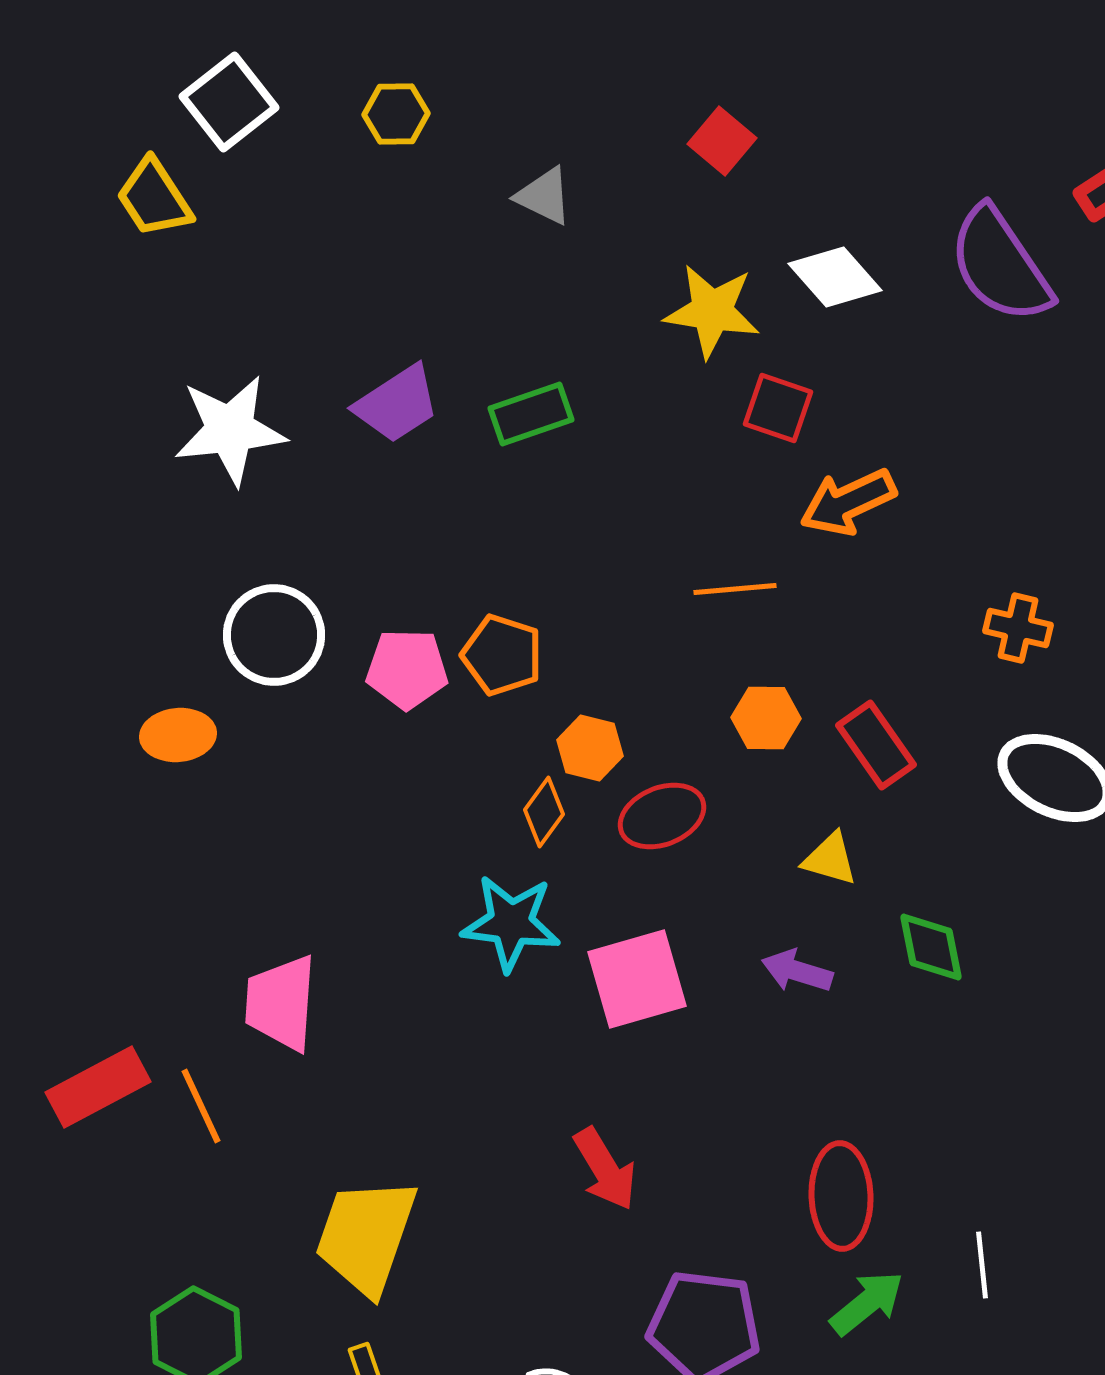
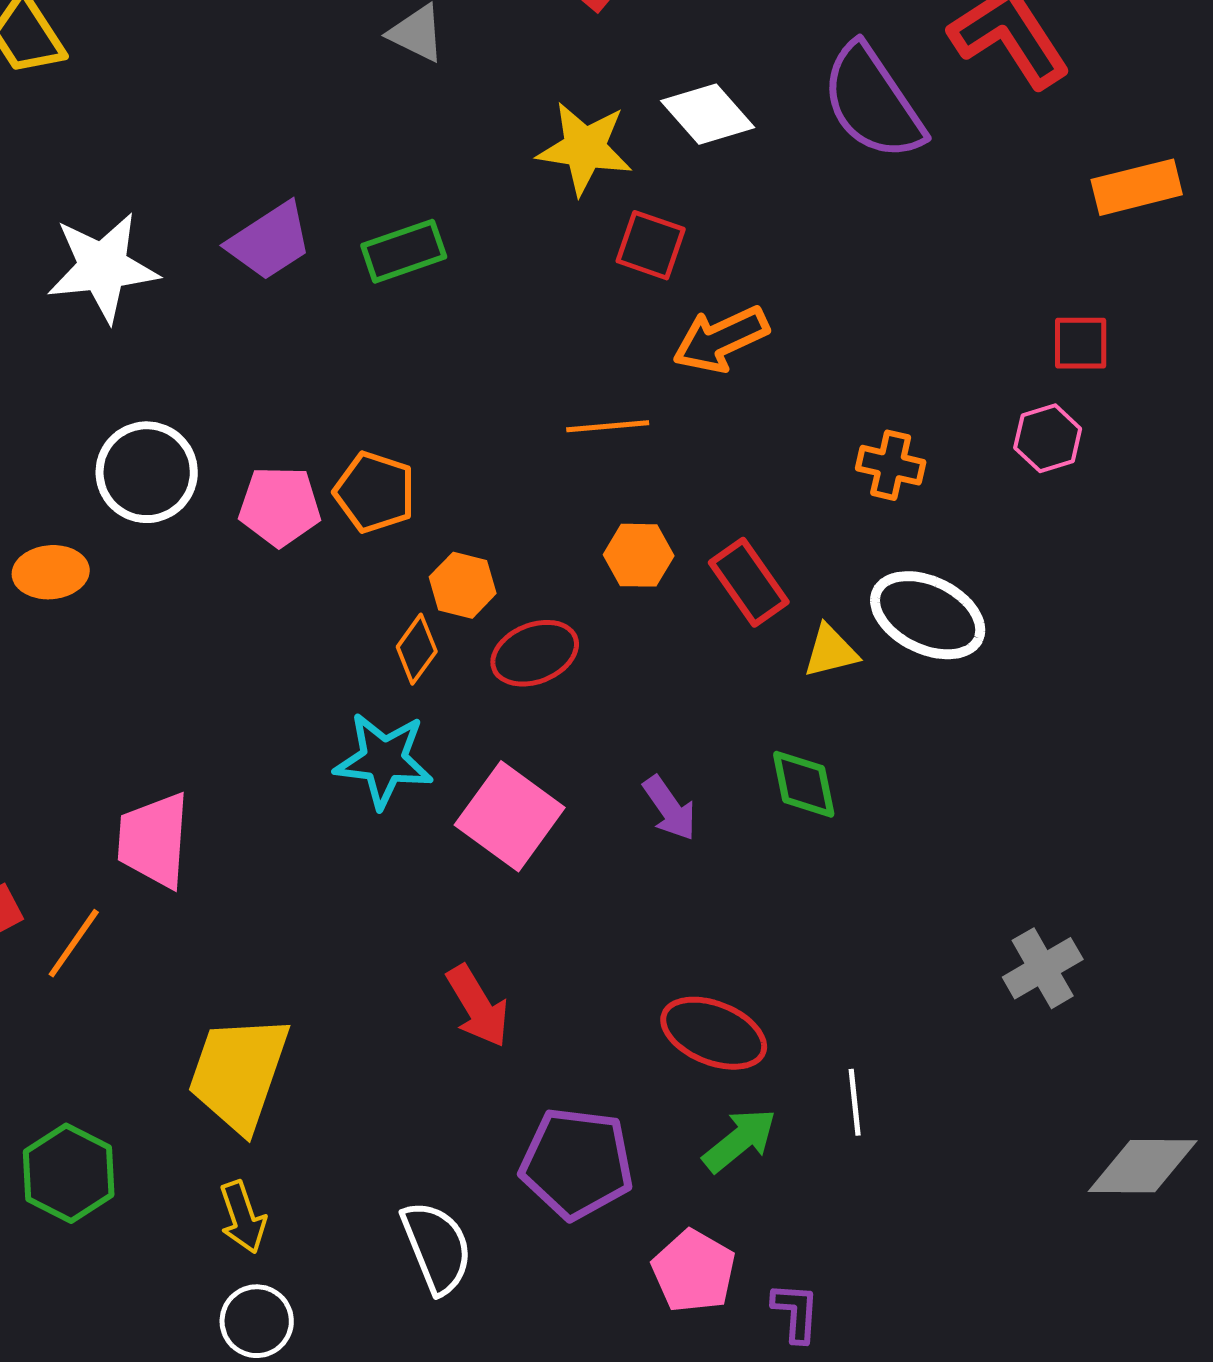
yellow triangle: (830, 859) -> (831, 651), moved, turned -30
purple arrow: (797, 971) -> (670, 808), turned -142
pink square: (637, 979) -> (510, 816), turned -38
orange line: (201, 1106) -> (74, 943), turned 60
red ellipse: (841, 1196) -> (714, 1033), turned -66

